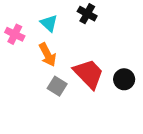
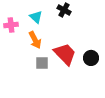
pink cross: (15, 34) -> (11, 25), turned -32
gray square: (57, 86) -> (42, 63), turned -32

